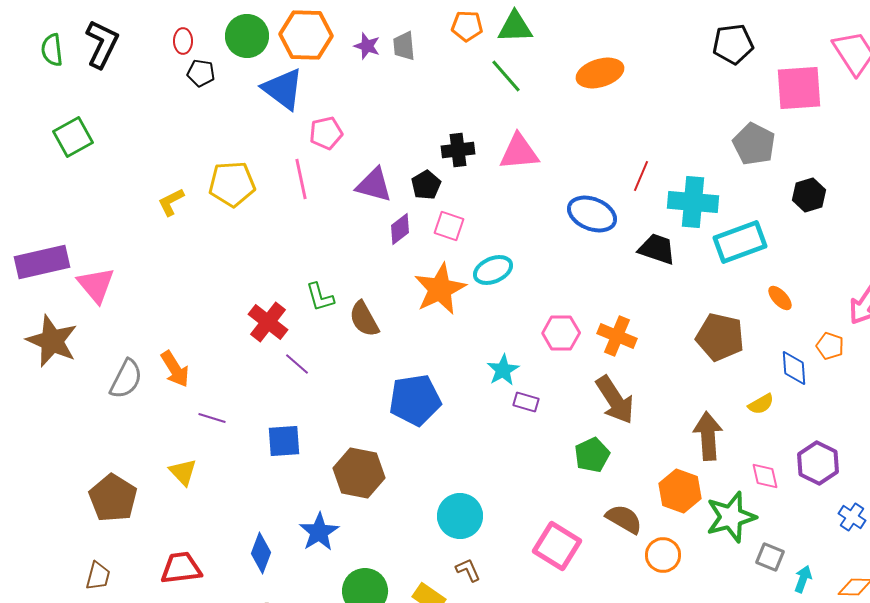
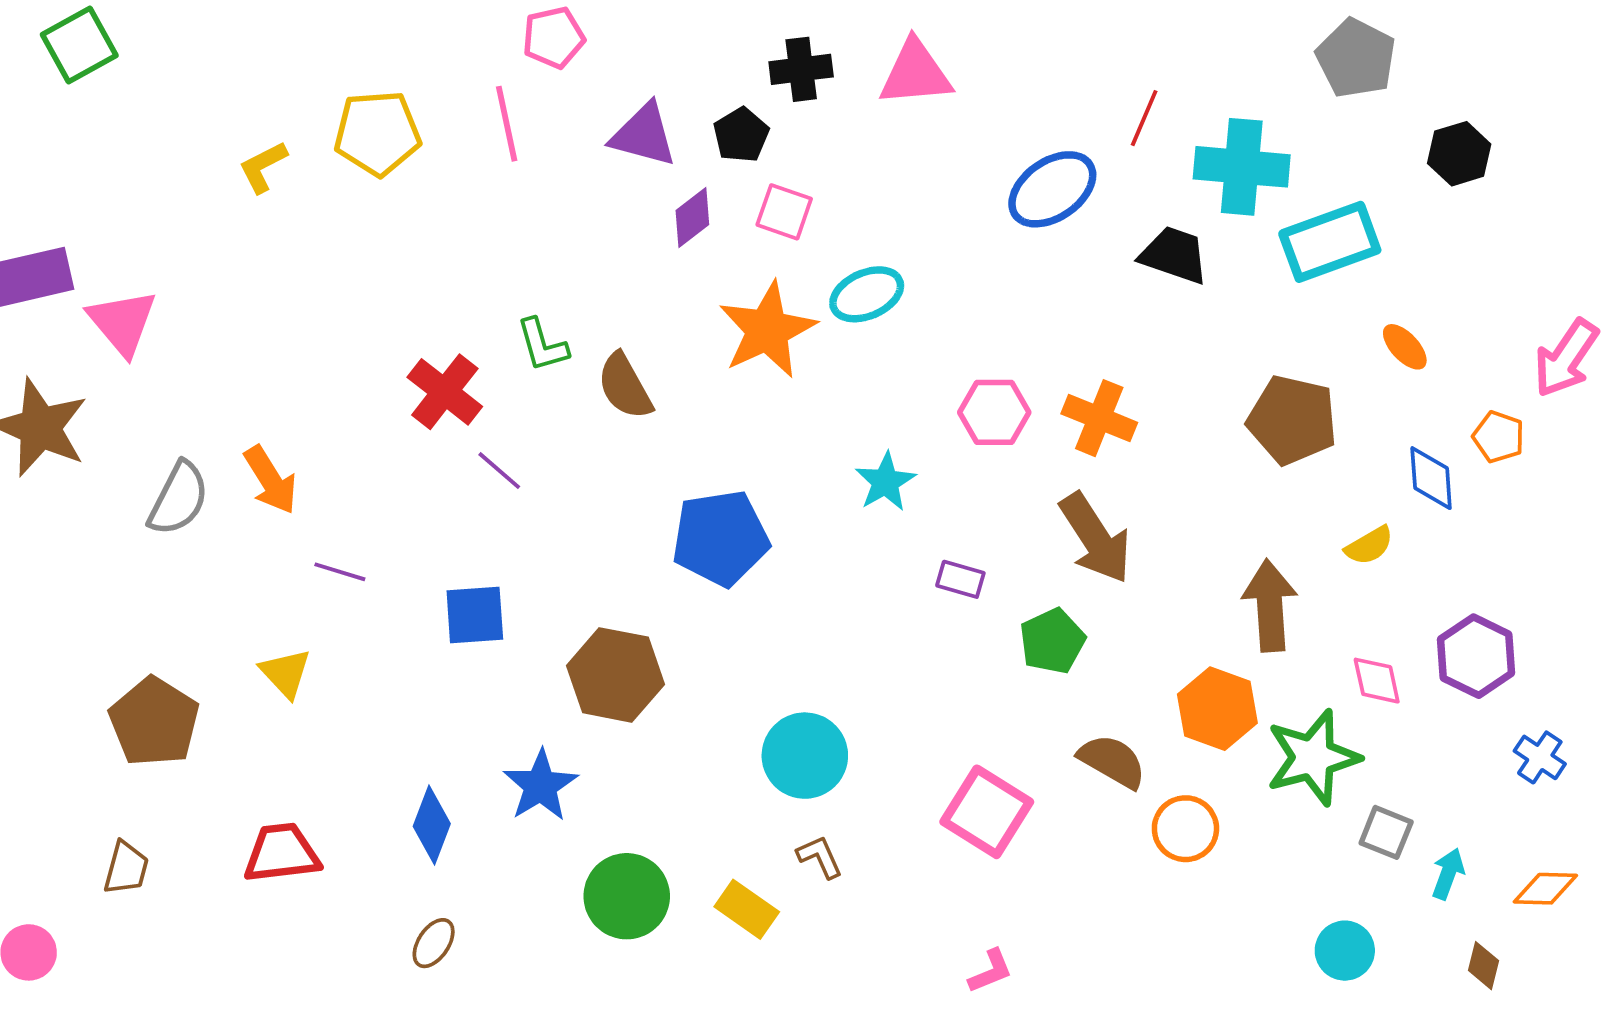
blue ellipse: (592, 214) -> (1052, 189), turned -57
purple rectangle: (526, 402) -> (960, 579), moved

